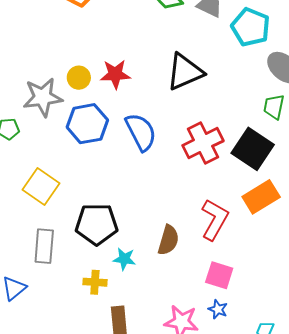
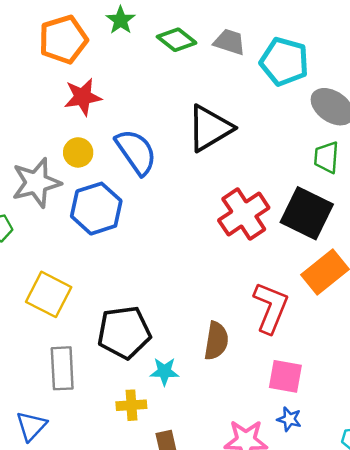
red star: (115, 74) -> (83, 97), moved
blue semicircle: (141, 132) -> (136, 152), moved

